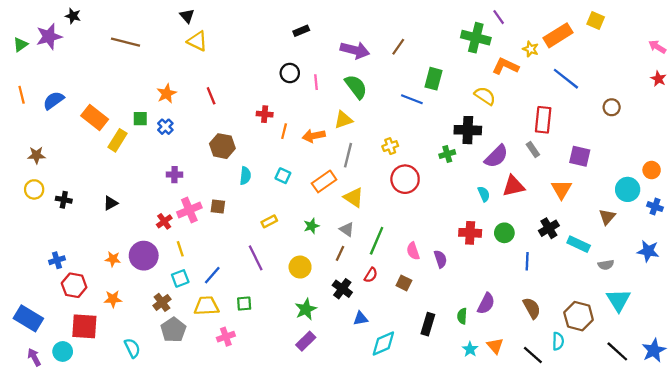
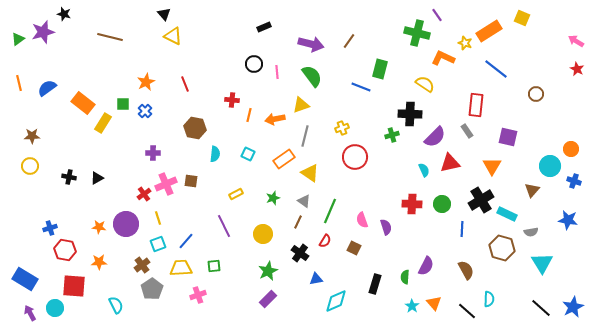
black cross: (64, 200) -> (69, 177), moved
black cross: (549, 228) -> (481, 200), size x1.4
brown hexagon: (579, 316) -> (502, 248), moved

